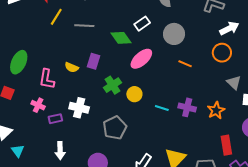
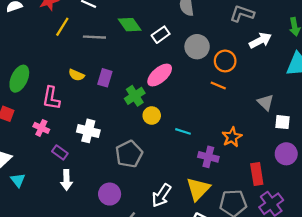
green diamond: (121, 38) -> (130, 25), moved
orange circle: (222, 53) -> (225, 61), moved
orange line: (185, 64) -> (218, 85), moved
yellow semicircle: (72, 67) -> (76, 75), moved
green cross: (112, 85) -> (135, 96), moved
purple cross: (187, 107) -> (208, 157), moved
orange star: (216, 110) -> (232, 137), moved
purple rectangle: (55, 119) -> (60, 152), moved, turned 48

